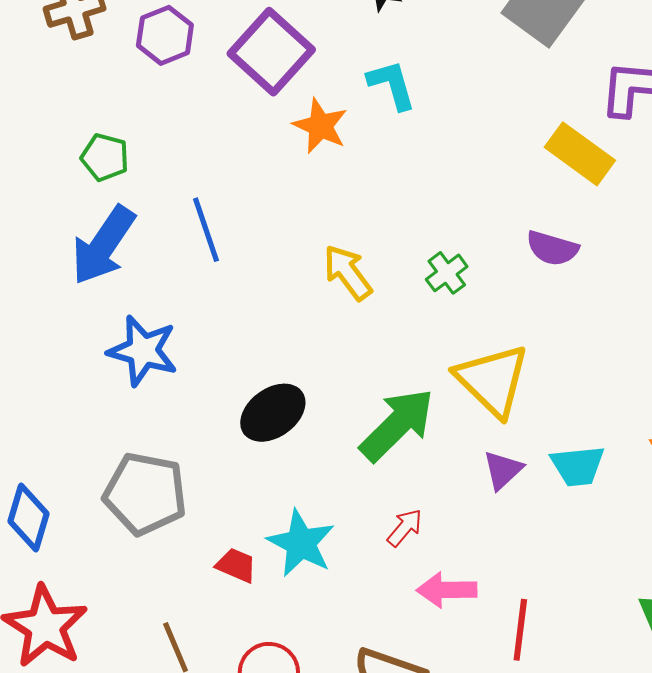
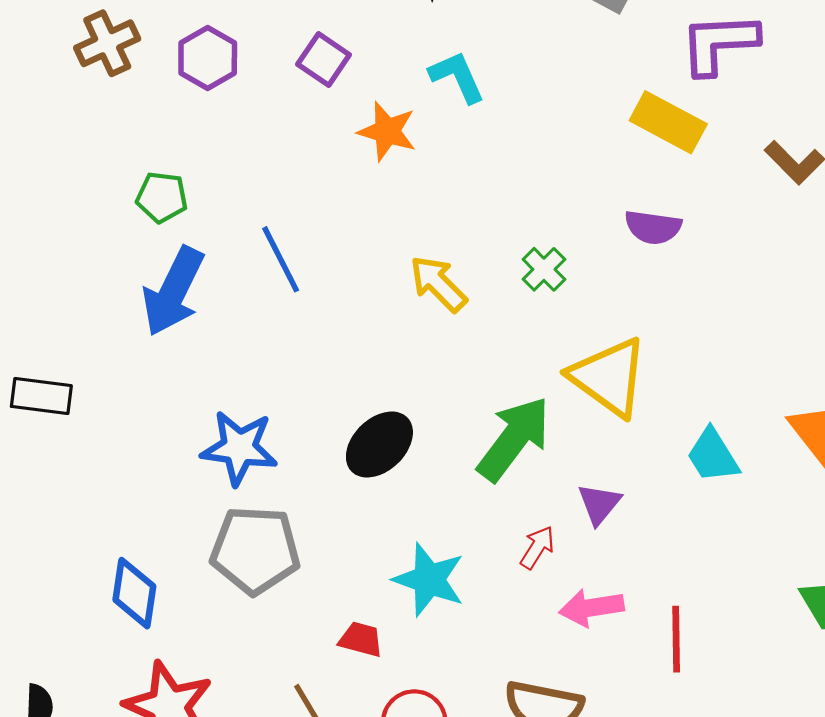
purple square: (271, 52) -> (324, 60), size x0.6
blue star: (143, 351) -> (239, 448), moved
cyan trapezoid: (578, 466) -> (713, 456), turned 72
purple triangle: (503, 470) -> (599, 504), moved
red trapezoid: (236, 565) -> (361, 639), moved

